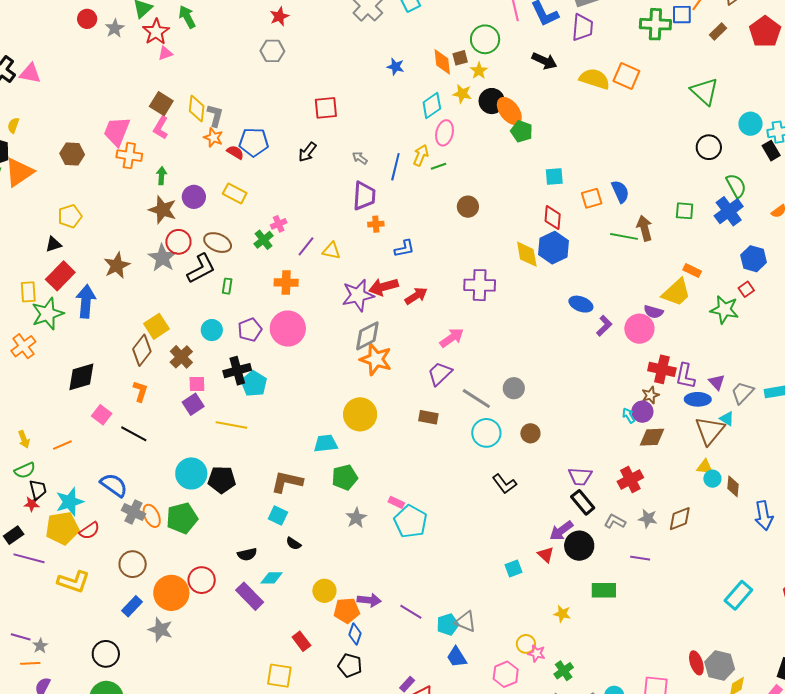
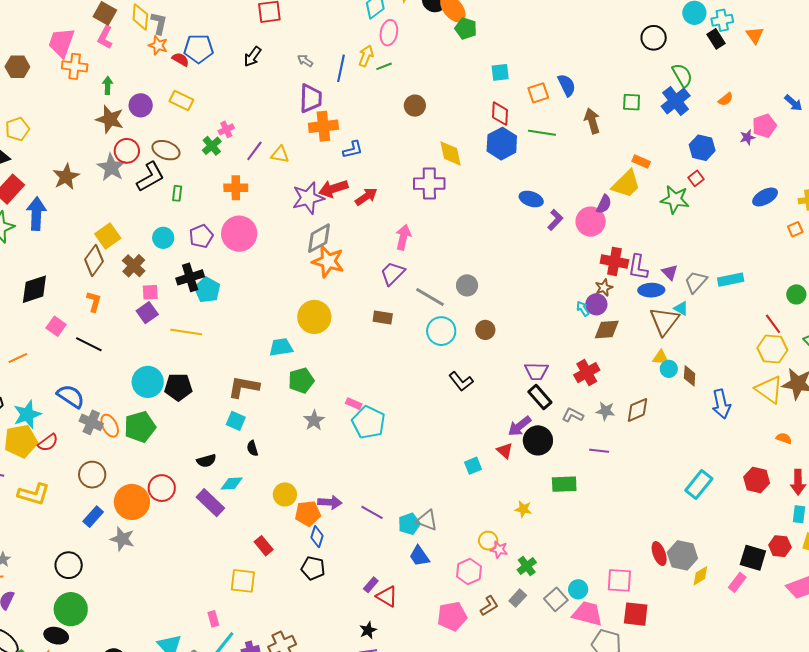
orange cross: (376, 224) -> (323, 126), size x1.8
green line: (624, 236) -> (542, 133), moved
yellow diamond: (527, 254) -> (451, 153), moved
purple semicircle: (653, 312) -> (604, 204), turned -78
pink arrow: (452, 338) -> (403, 237), turned -40
black semicircle: (294, 544) -> (252, 448), turned 42

